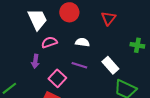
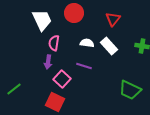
pink semicircle: (49, 42) -> (54, 43), turned -63
purple arrow: (35, 61) -> (48, 62), moved
white rectangle: (110, 65) -> (109, 46), moved

